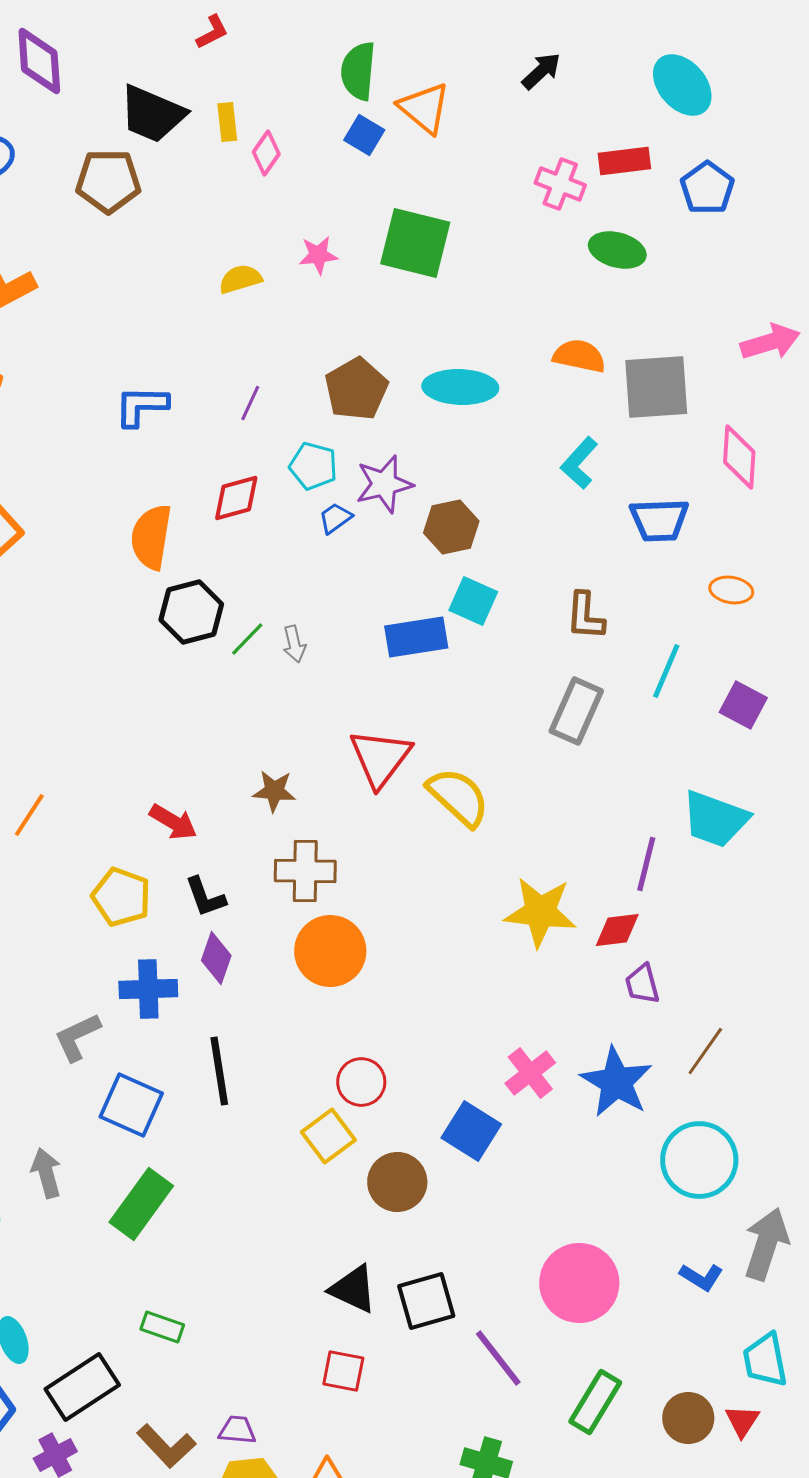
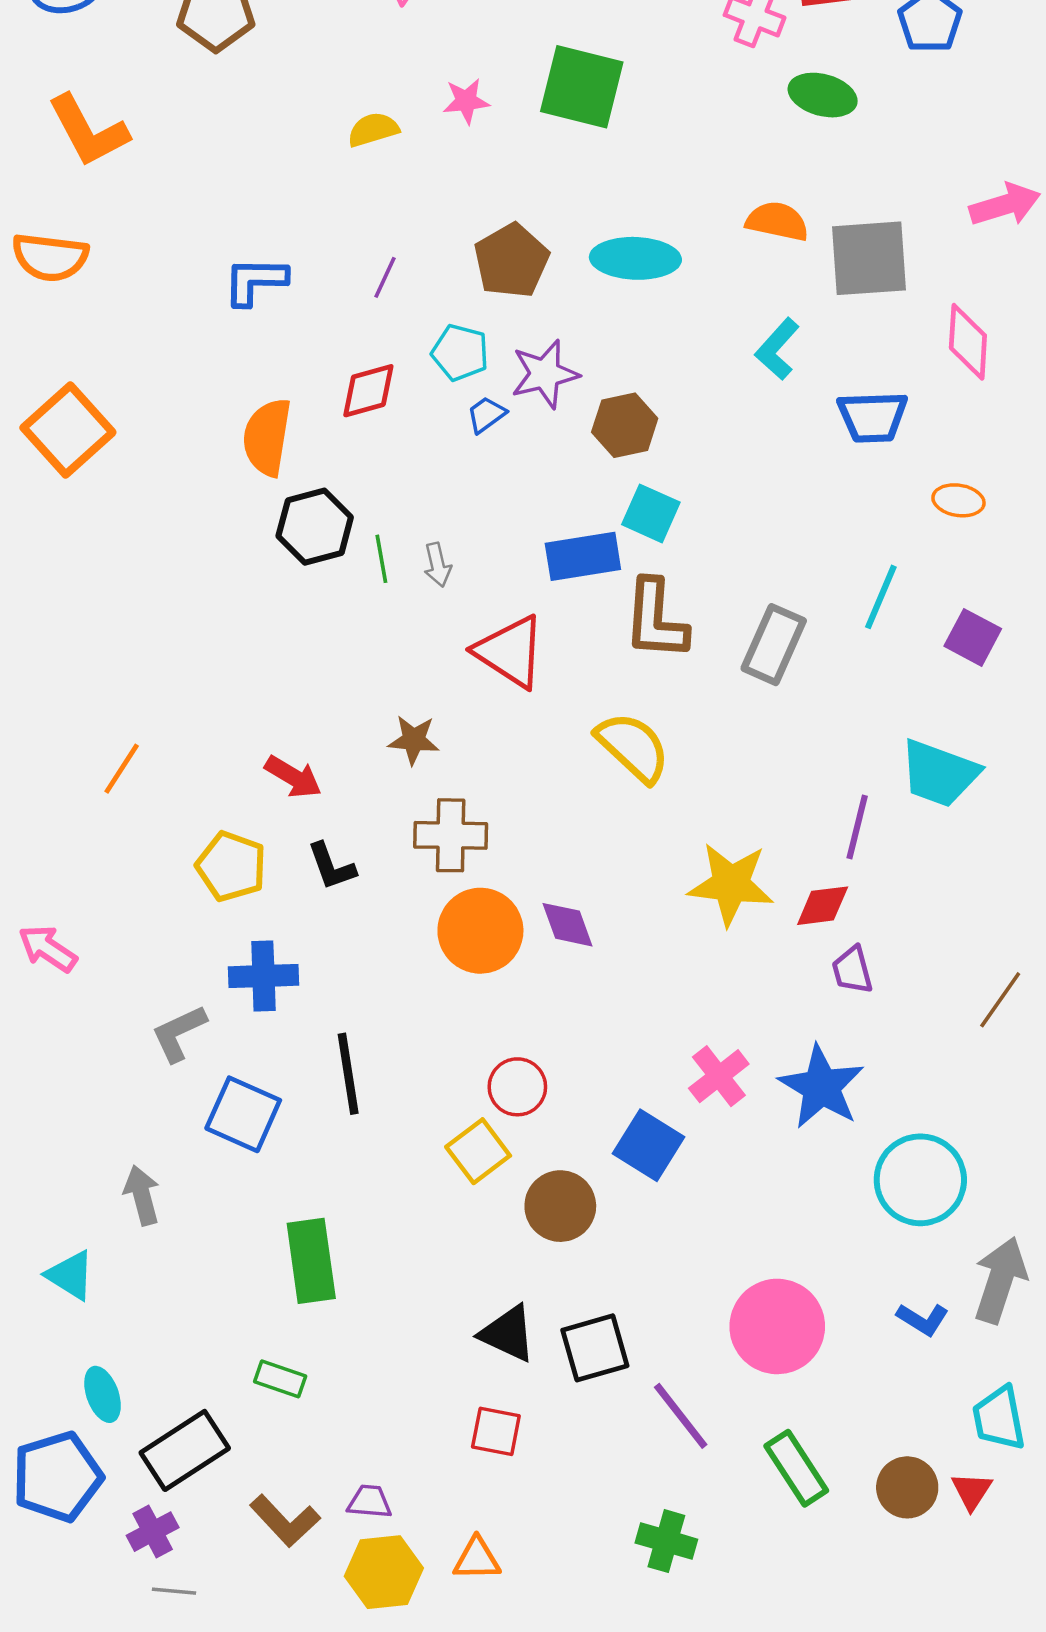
brown L-shape: (585, 616) -> (656, 620), moved, size x1.4
green line: (247, 639) -> (381, 559), turned -54
red triangle: (380, 758) -> (510, 652), moved, turned -34
purple diamond: (216, 958) -> (567, 925), moved, turned -39
brown line: (705, 1051) -> (1000, 1000), moved
green rectangle: (141, 1204) -> (311, 1261), moved, turned -44
green rectangle: (595, 1402) -> (796, 1468), turned -64

